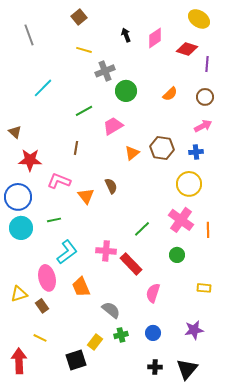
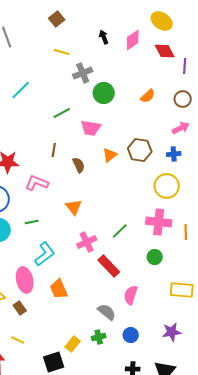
yellow ellipse: (199, 19) -> (162, 21), moved
red diamond: (187, 49) -> (165, 51), turned 45
pink trapezoid: (113, 126) -> (91, 128), turned -140
brown semicircle: (111, 186) -> (79, 165), moved
orange triangle: (86, 196) -> (74, 207), moved
pink cross: (181, 220) -> (159, 222), turned -30
pink cross: (106, 251) -> (87, 242), moved, turned -30
yellow rectangle: (204, 288) -> (182, 290), size x1.6
gray semicircle: (111, 310) -> (107, 312), moved

